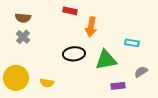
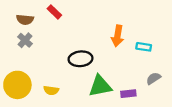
red rectangle: (70, 11) -> (54, 12), moved, turned 32
orange arrow: (91, 27) -> (118, 36), moved
green triangle: (106, 60) -> (100, 86), moved

